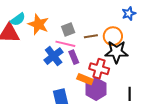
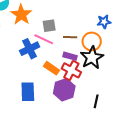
blue star: (129, 14) -> (104, 22), moved
black star: (116, 52) -> (92, 58), turned 30
purple rectangle: (74, 57) -> (70, 56), moved, turned -64
orange rectangle: (85, 79) -> (52, 68), moved

